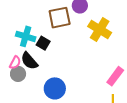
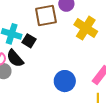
blue circle: (55, 88) -> (65, 81), moved

